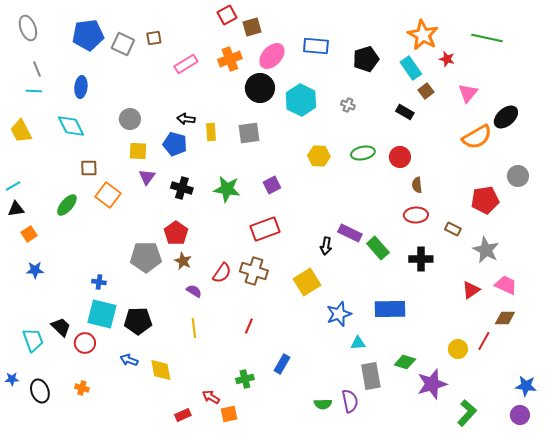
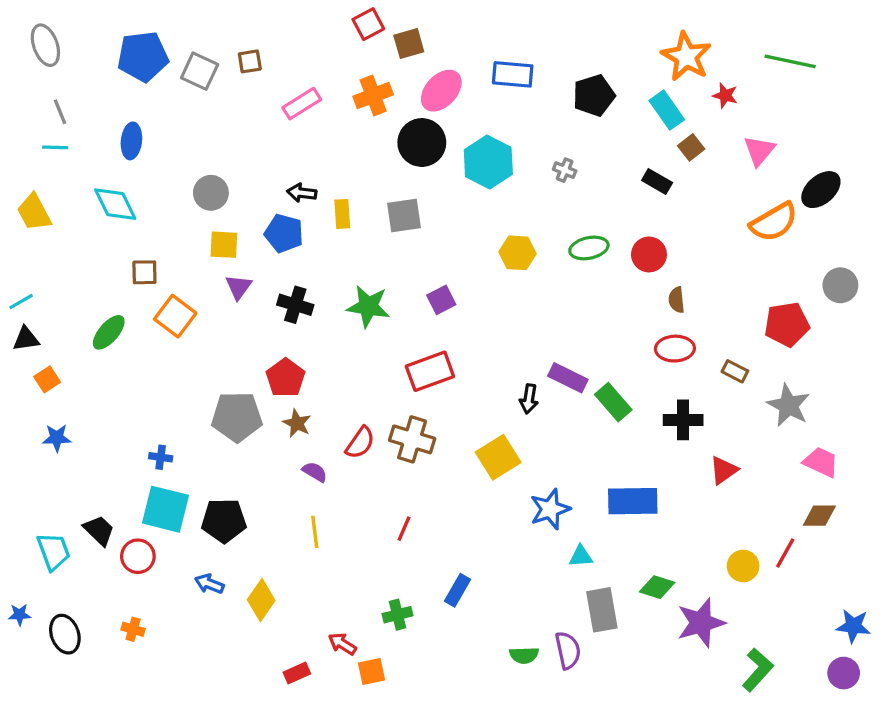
red triangle: (471, 290) -> (724, 470), moved
yellow diamond: (161, 370) -> (261, 600), turned 45

